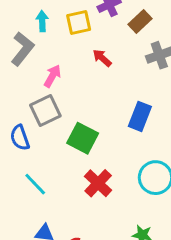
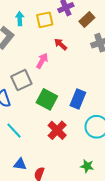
pink arrow: (52, 76) -> (42, 61), moved
blue rectangle: (140, 116) -> (78, 99), moved

